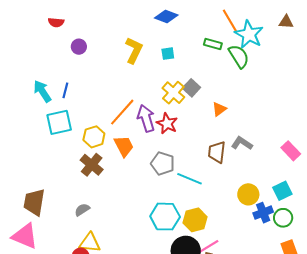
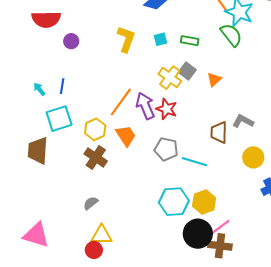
red semicircle: (56, 22) -> (46, 19), size x1.8
green rectangle: (213, 44) -> (190, 41), moved
cyan arrow: (42, 91) -> (39, 89), size x0.6
orange triangle: (219, 109) -> (214, 80), moved
yellow circle: (248, 194) -> (253, 157), moved
brown trapezoid: (34, 202) -> (38, 151), moved

